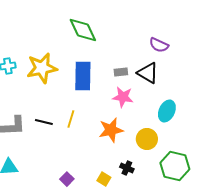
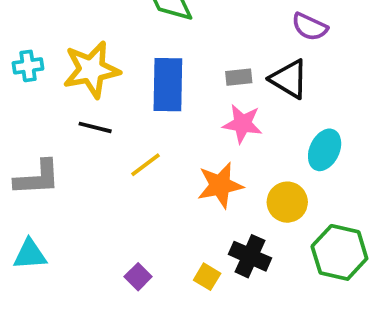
yellow line: (71, 119) -> (145, 165), turned 36
black line: (44, 122) -> (95, 127), moved
black cross: (127, 168) -> (250, 256), size x1.5

